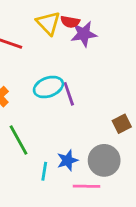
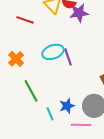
cyan line: (44, 171) -> (50, 114), turned -32

